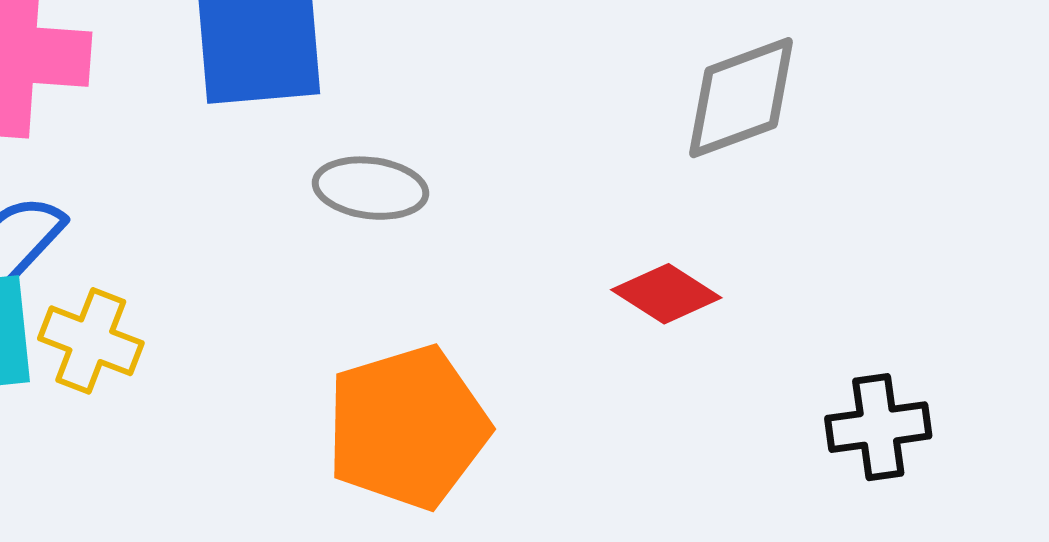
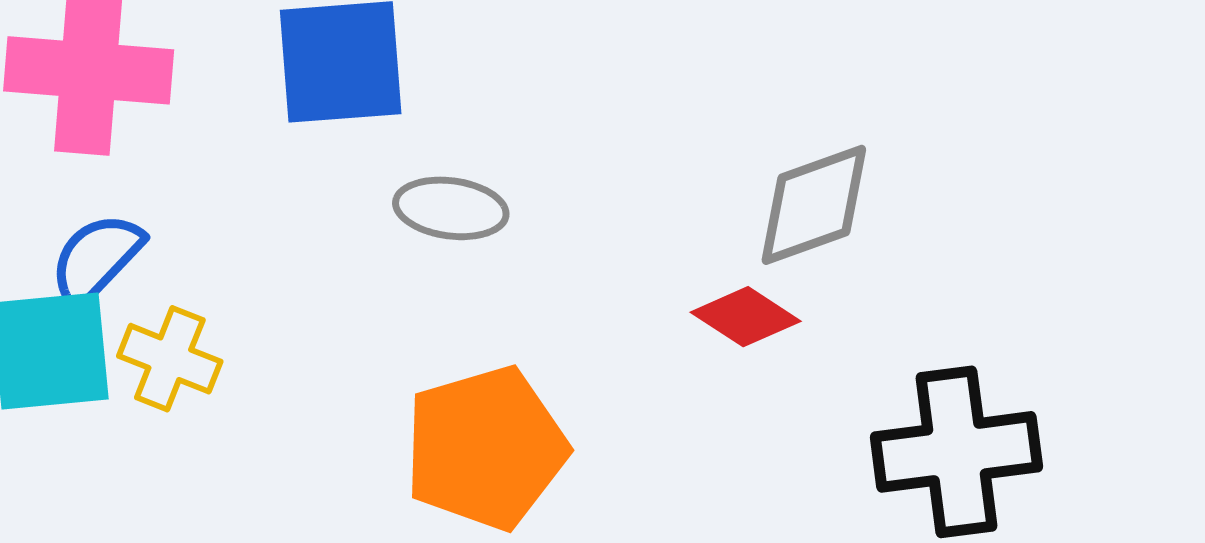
gray diamond: (741, 98) -> (814, 205), moved
black cross: (878, 427) -> (956, 452), size x1.6

